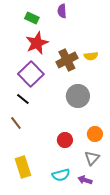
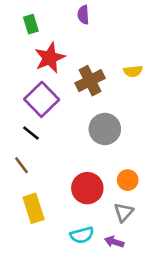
green rectangle: (32, 18) -> (31, 24), moved, turned 48
yellow semicircle: (91, 56) -> (133, 71), moved
red circle: (65, 140) -> (87, 188), size x1.5
yellow rectangle: (23, 167) -> (34, 208), moved

